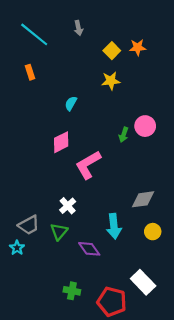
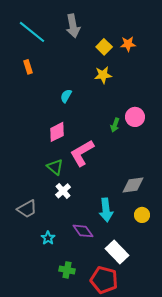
gray arrow: (78, 28) -> (73, 26), size x1.6
green triangle: (59, 232) -> (55, 167), moved, turned -30
cyan star: (17, 248) -> (48, 238), moved
white rectangle: (143, 282) -> (117, 252), moved

